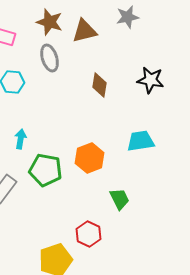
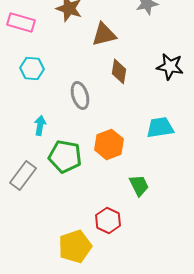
brown triangle: (85, 31) -> (104, 34), moved
gray ellipse: (50, 58) -> (80, 95), moved

